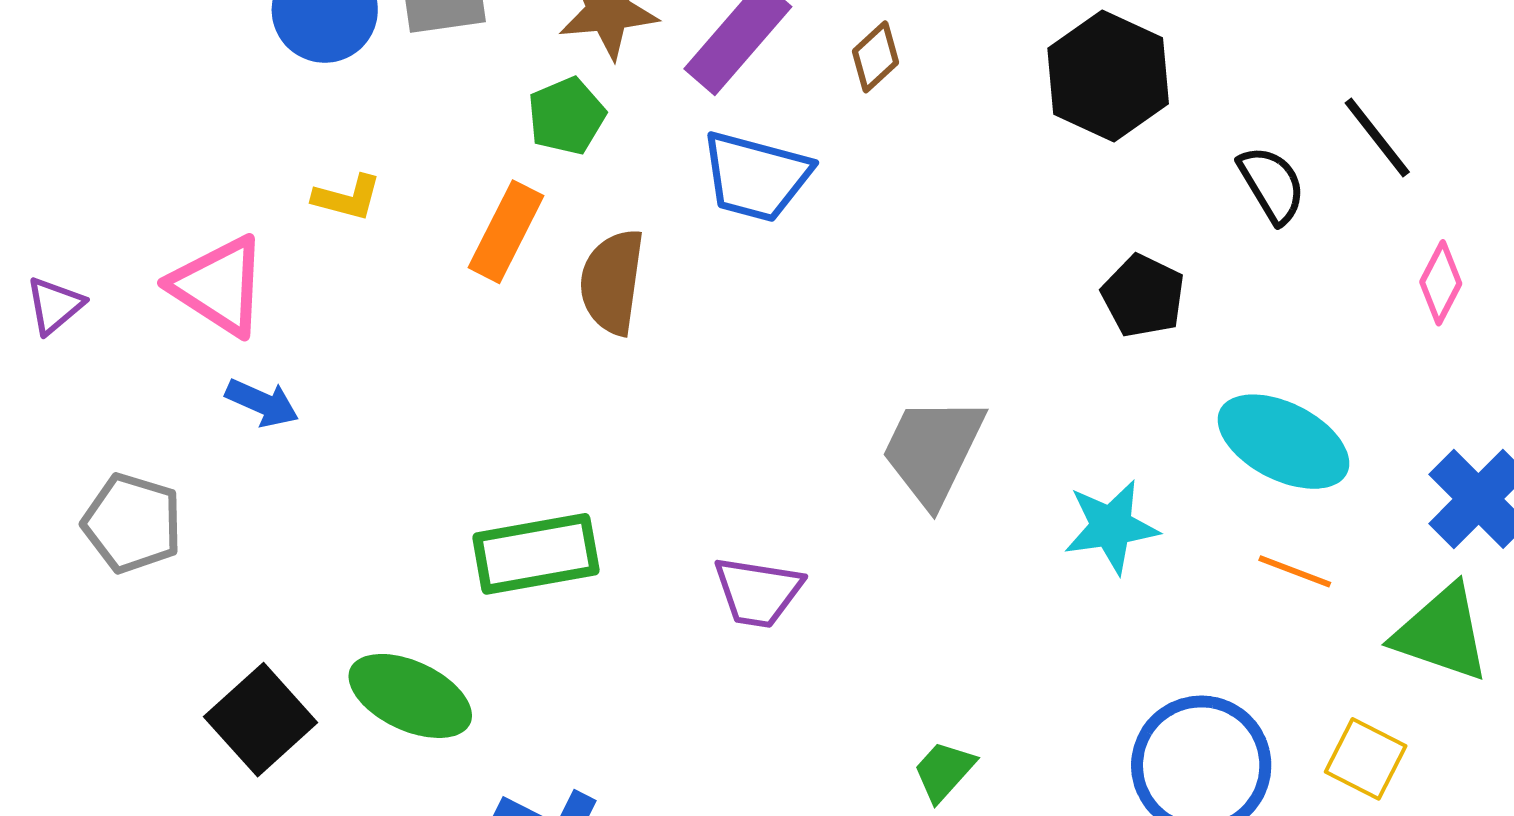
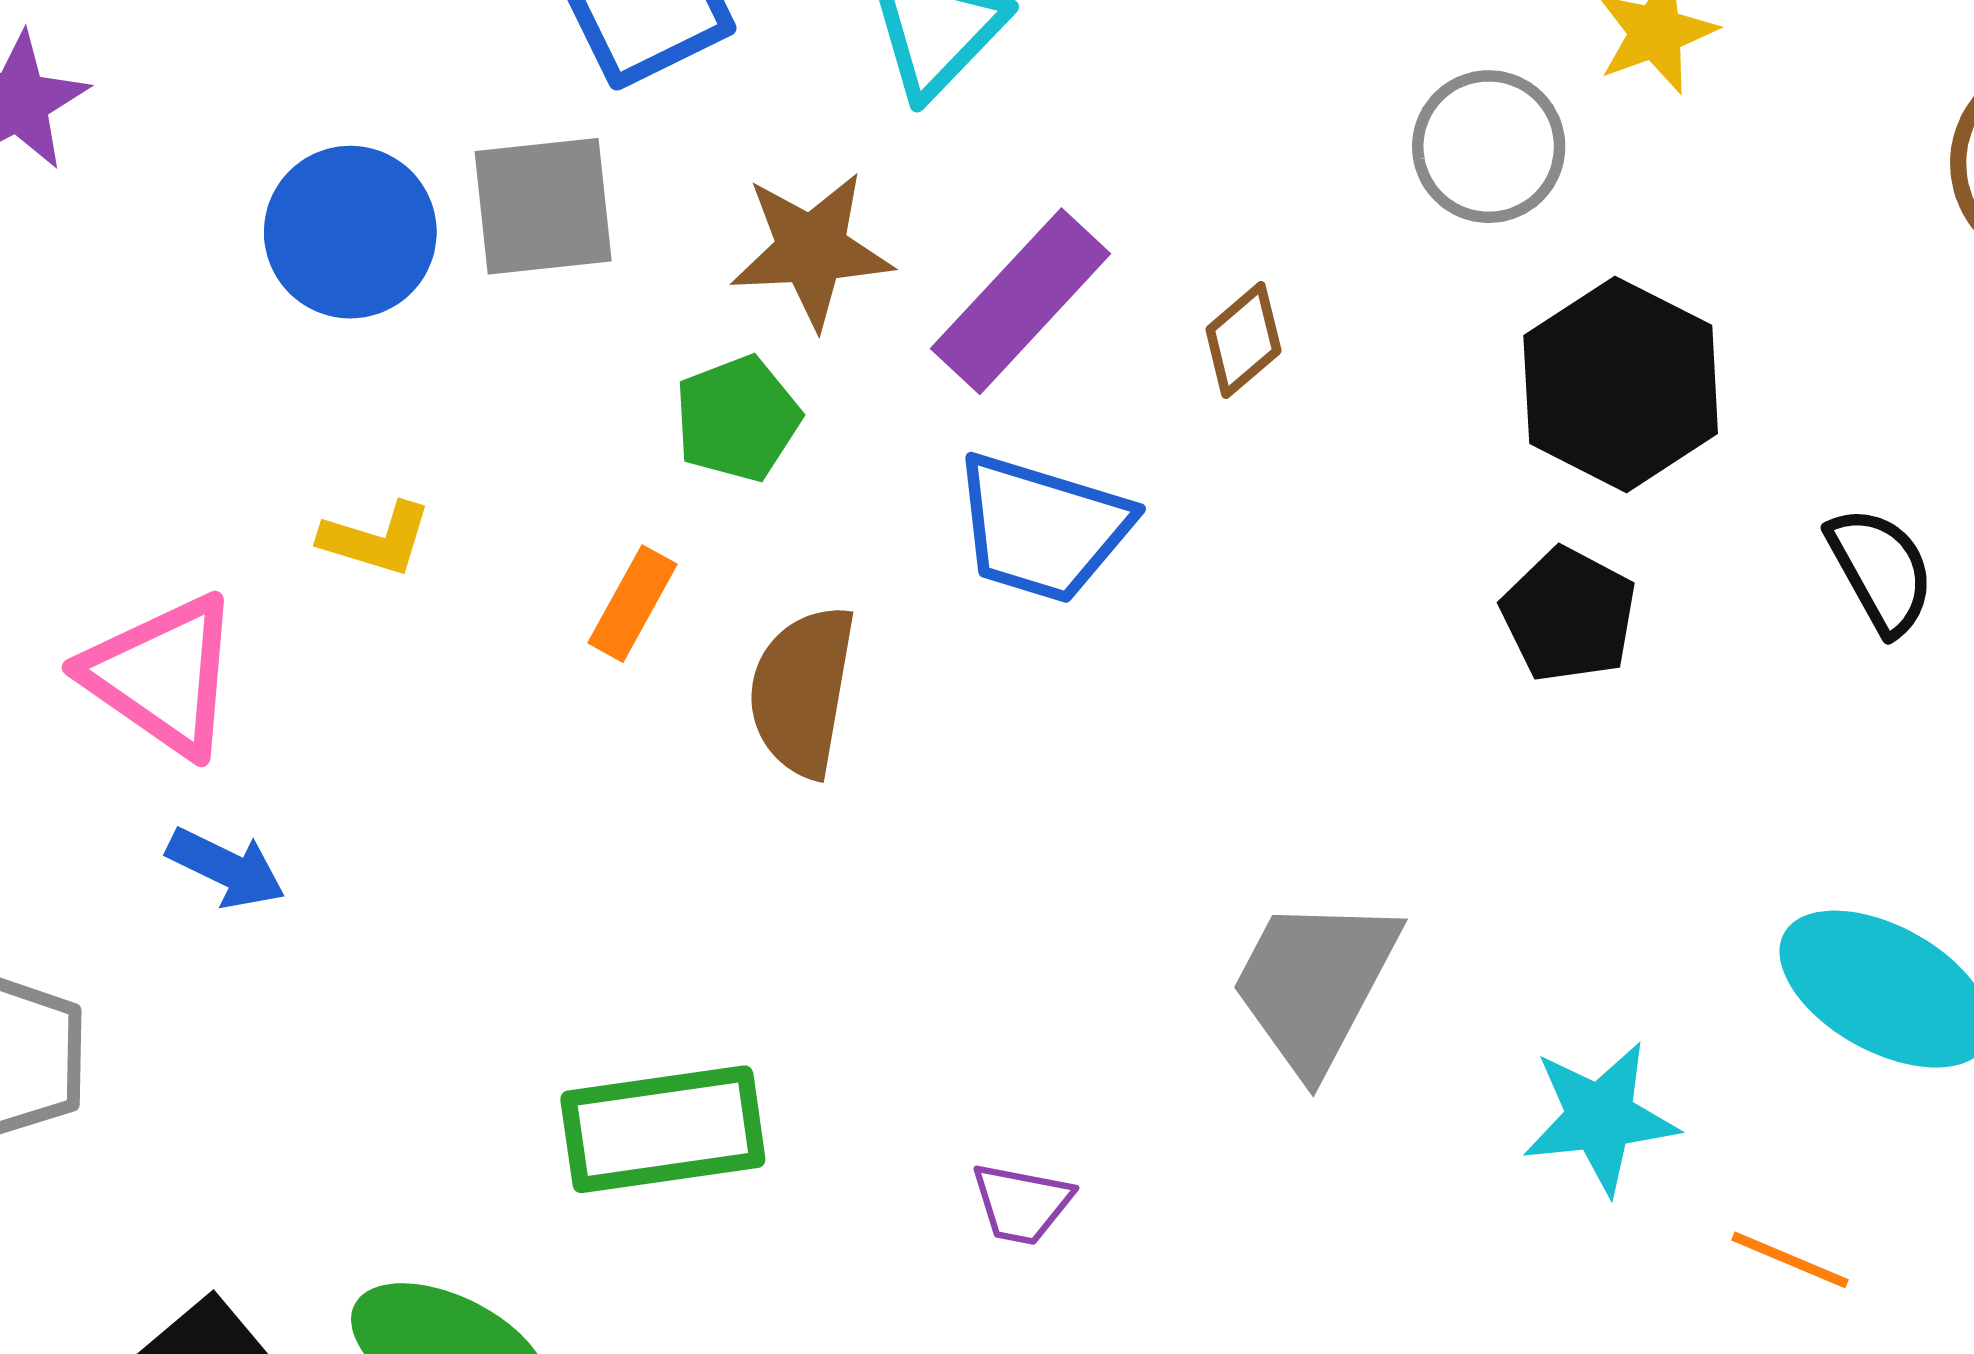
orange rectangle: (506, 232) -> (632, 604), size x0.7
black pentagon: (1143, 296) -> (1569, 615), moved
orange line: (1295, 571) -> (1790, 1260), moved
purple trapezoid: (758, 592) -> (1022, 1203), size x0.7

